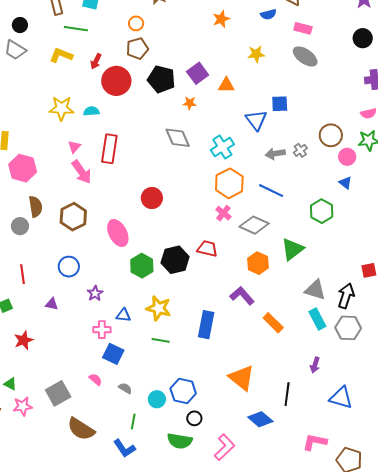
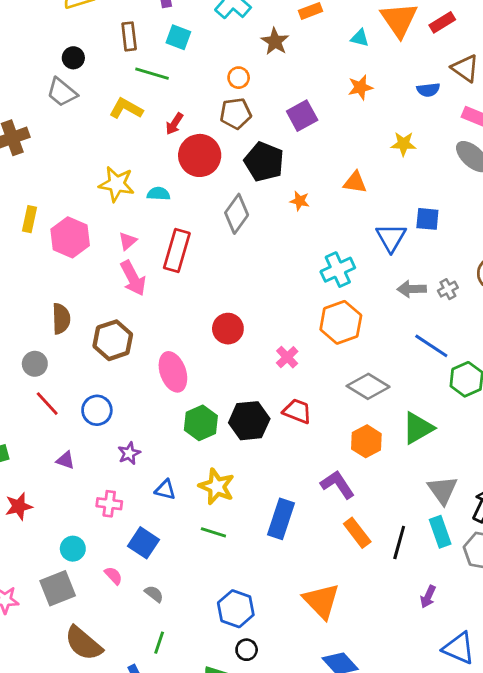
purple square: (198, 73) -> (302, 116), moved
gray diamond: (178, 138) -> (237, 214), moved, turned 52
pink hexagon: (23, 168) -> (70, 237), moved
blue line: (271, 191) -> (431, 346), moved
pink cross: (223, 213) -> (287, 357), moved
gray circle: (20, 226) -> (35, 364), moved
red line: (23, 274) -> (47, 404), moved, turned -42
gray triangle: (315, 290) -> (443, 490), turned 30
orange rectangle: (273, 323) -> (357, 533), moved
pink cross: (102, 330) -> (109, 504), moved
black line: (287, 394) -> (399, 543), moved
cyan circle: (157, 399) -> (73, 549), moved

